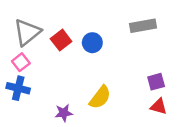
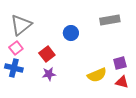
red square: (61, 40) -> (47, 54), moved
yellow semicircle: (100, 97) -> (97, 75), moved, turned 30
purple star: (64, 113) -> (49, 74), moved

